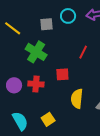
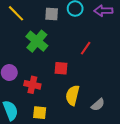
red cross: (36, 84) -> (32, 85), moved
yellow square: (48, 119) -> (40, 113), turned 32

